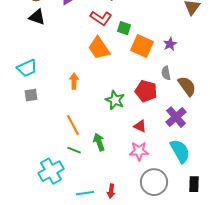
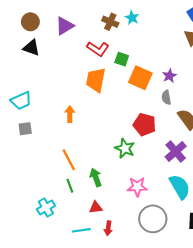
orange trapezoid: (99, 48) -> (96, 80), turned 45
gray semicircle: (166, 73) -> (166, 98), moved
green star: (115, 100) -> (125, 148), moved
red triangle: (140, 126) -> (96, 207), moved, turned -32
green line: (74, 150) -> (70, 186), turned 48
cyan cross: (51, 171) -> (46, 207), size x0.7

